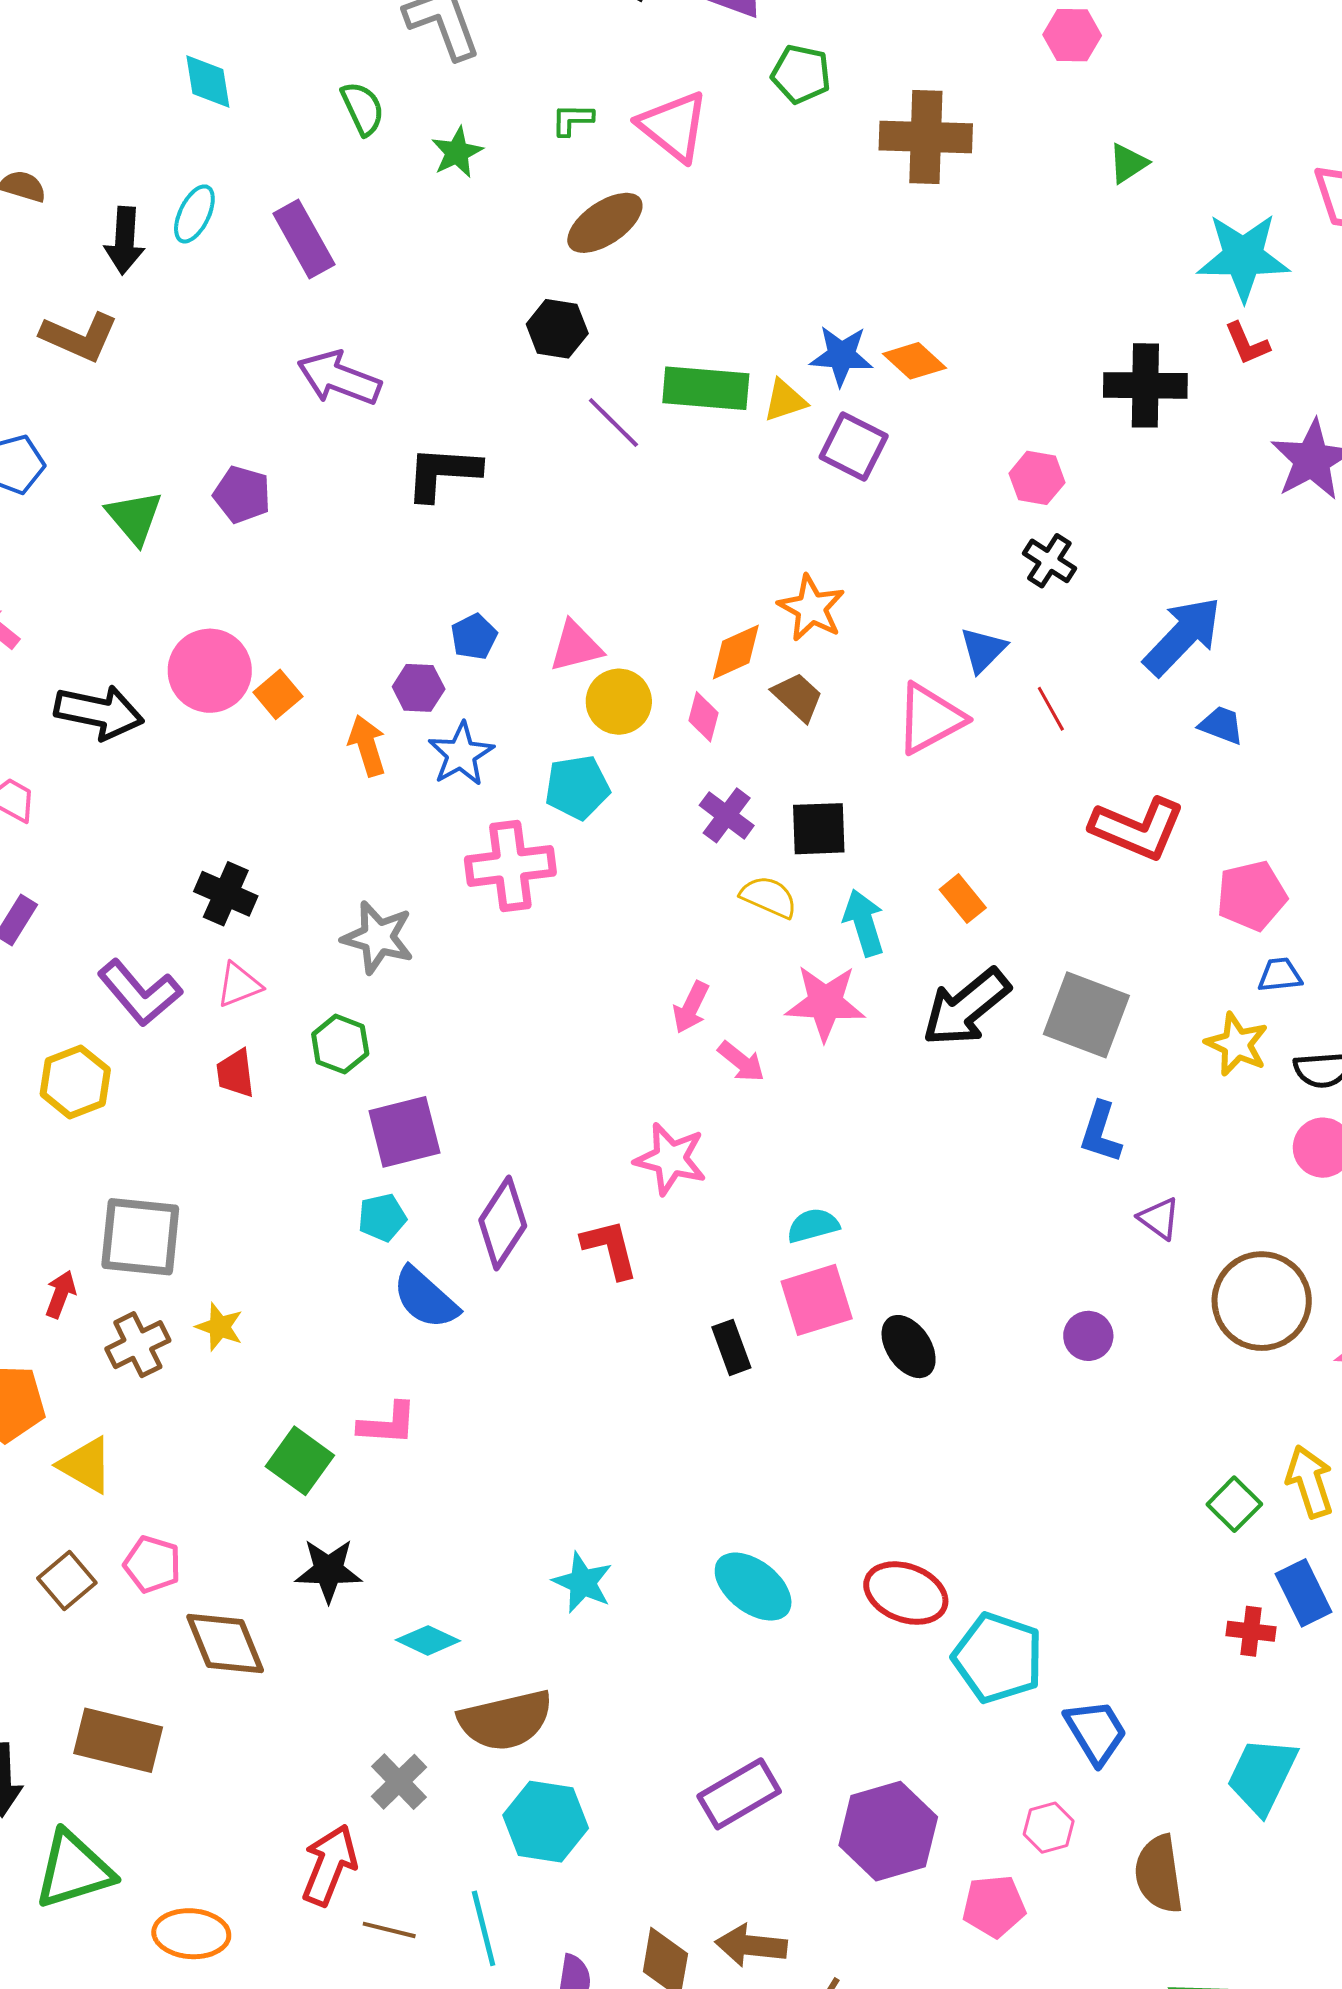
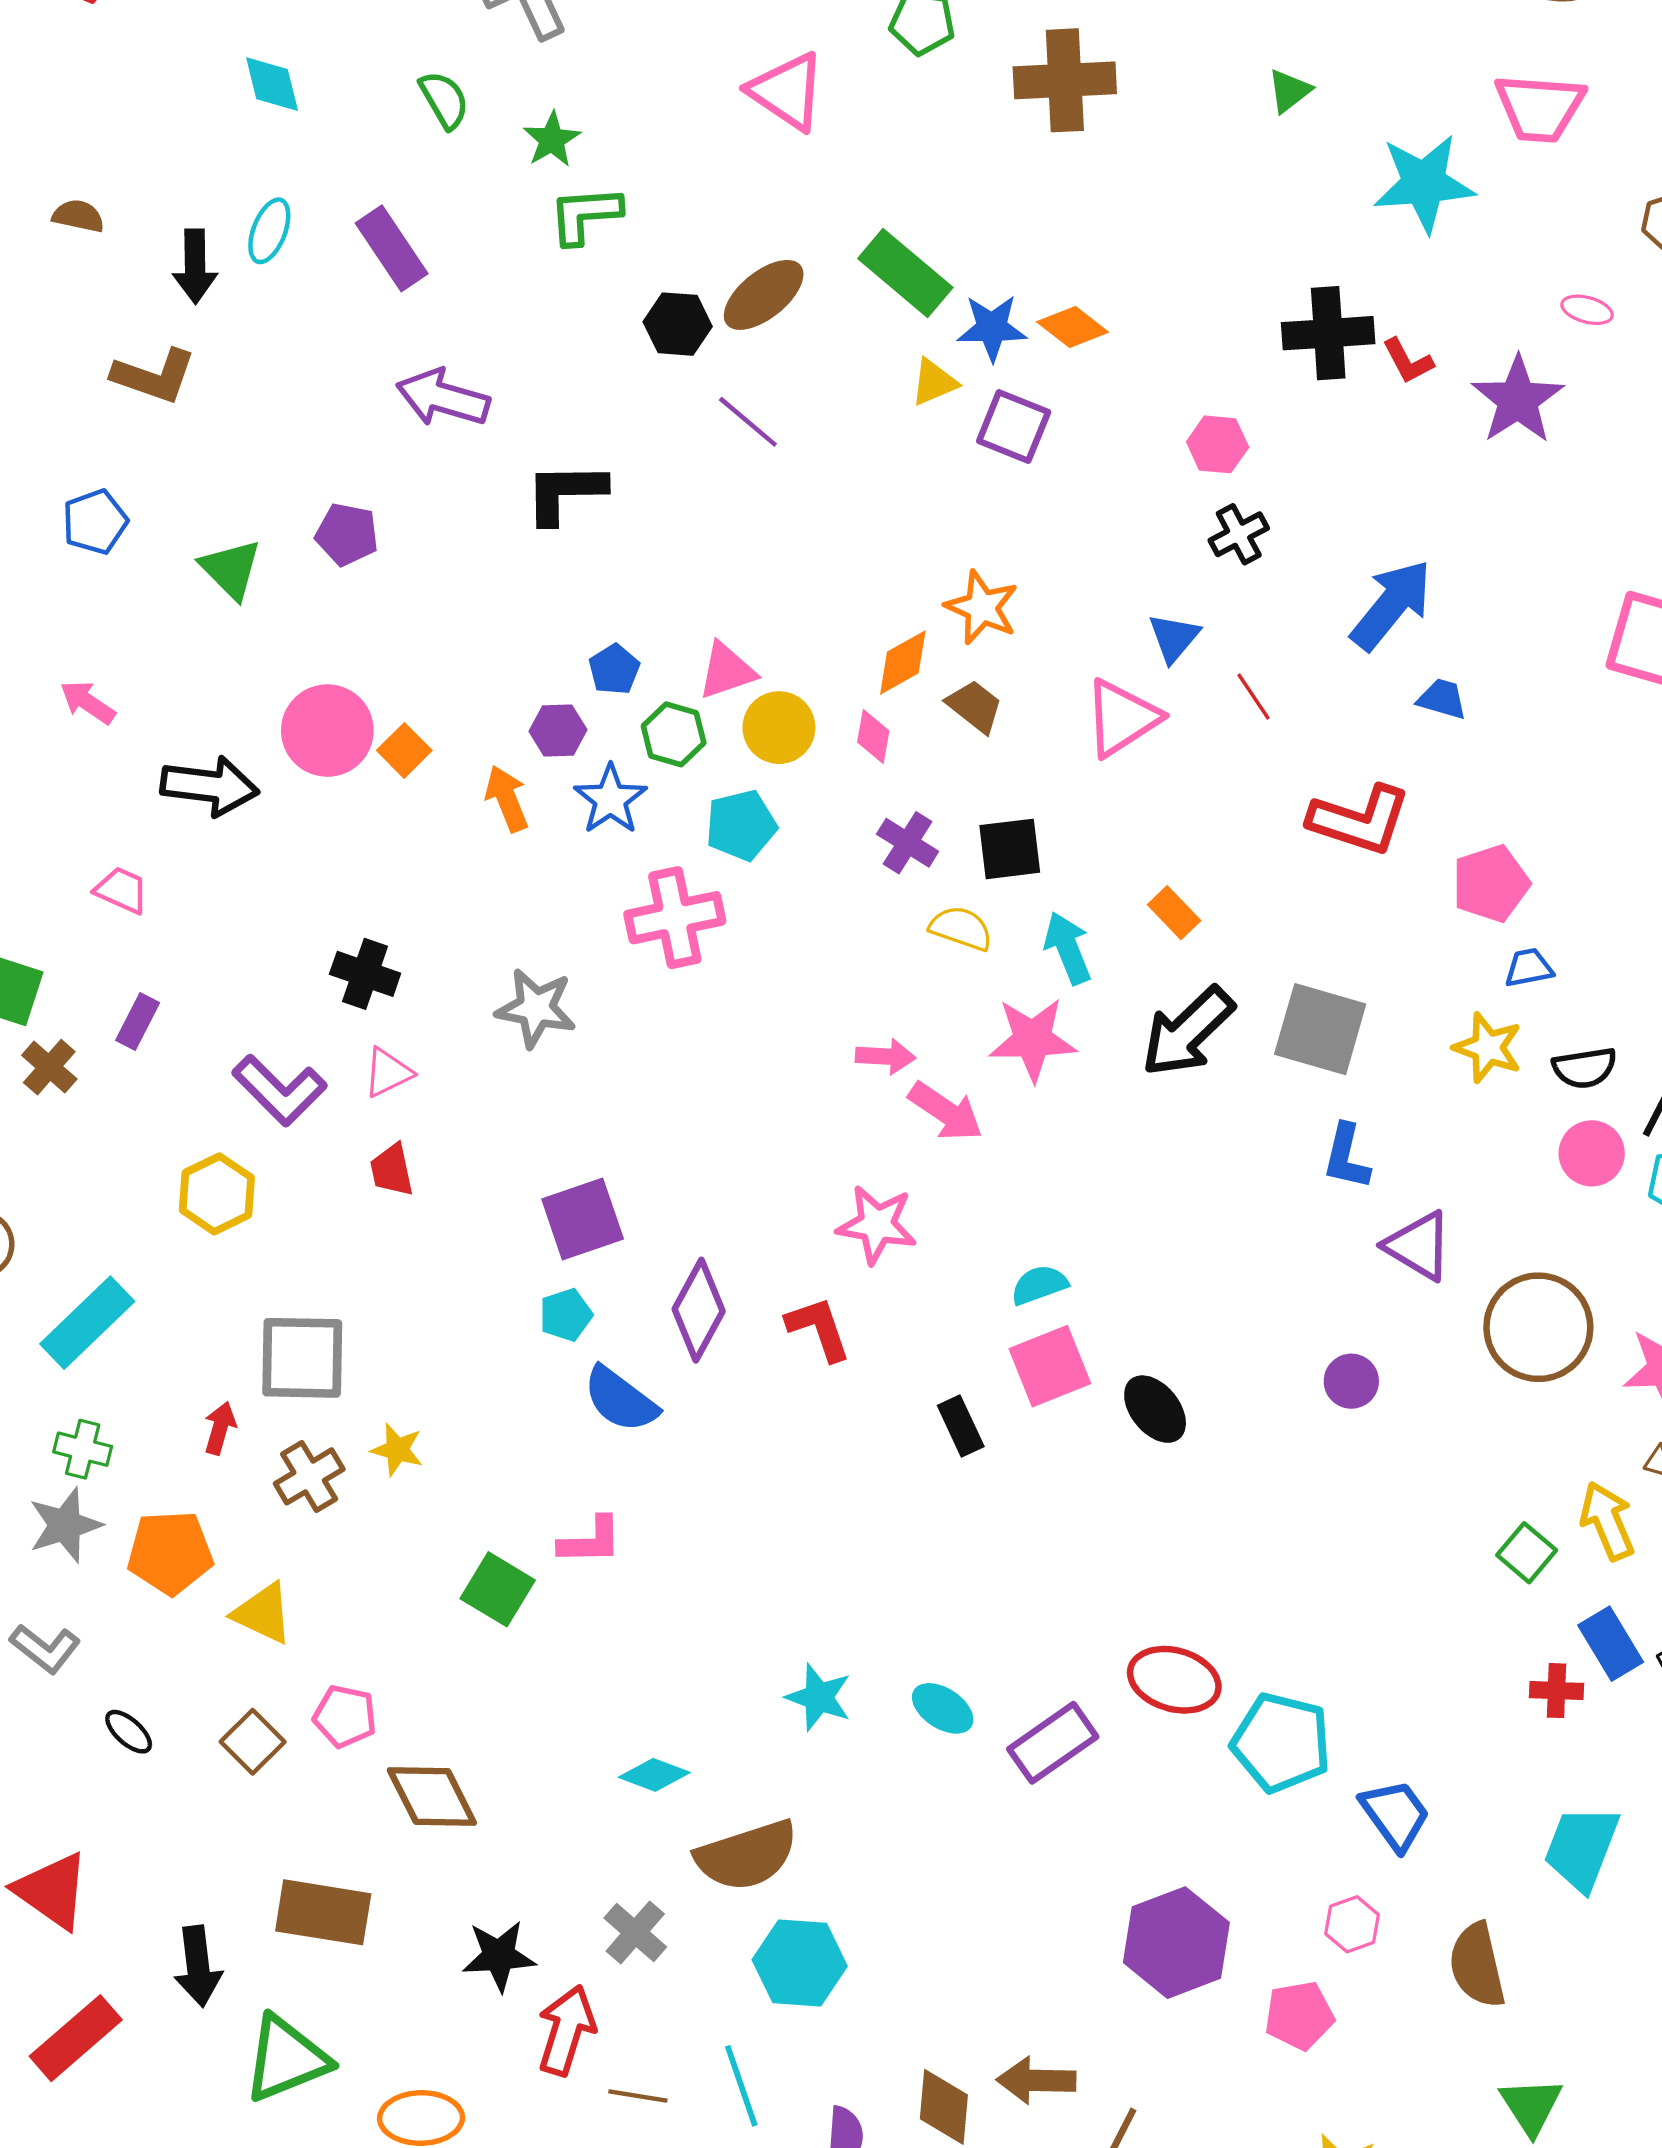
green L-shape: (572, 120) -> (585, 215), moved, size x1.6
brown ellipse: (605, 223) -> (764, 295), moved
red L-shape: (1247, 344) -> (1408, 361), moved
green rectangle: (706, 388) -> (905, 273), moved, turned 40
black cross: (1049, 561) -> (1239, 534), turned 34
pink arrow: (691, 1007) -> (886, 1056), turned -108
green hexagon: (340, 1044) -> (674, 734), moved
pink arrow: (741, 1062) -> (946, 1111), size x1.4
purple triangle: (1159, 1218) -> (1418, 1246), size x1.5
black star: (328, 1570) -> (499, 1956), moved
cyan ellipse: (753, 1587) -> (943, 1708), moved, size x0.7
purple rectangle: (739, 1794) -> (1053, 1743), moved

